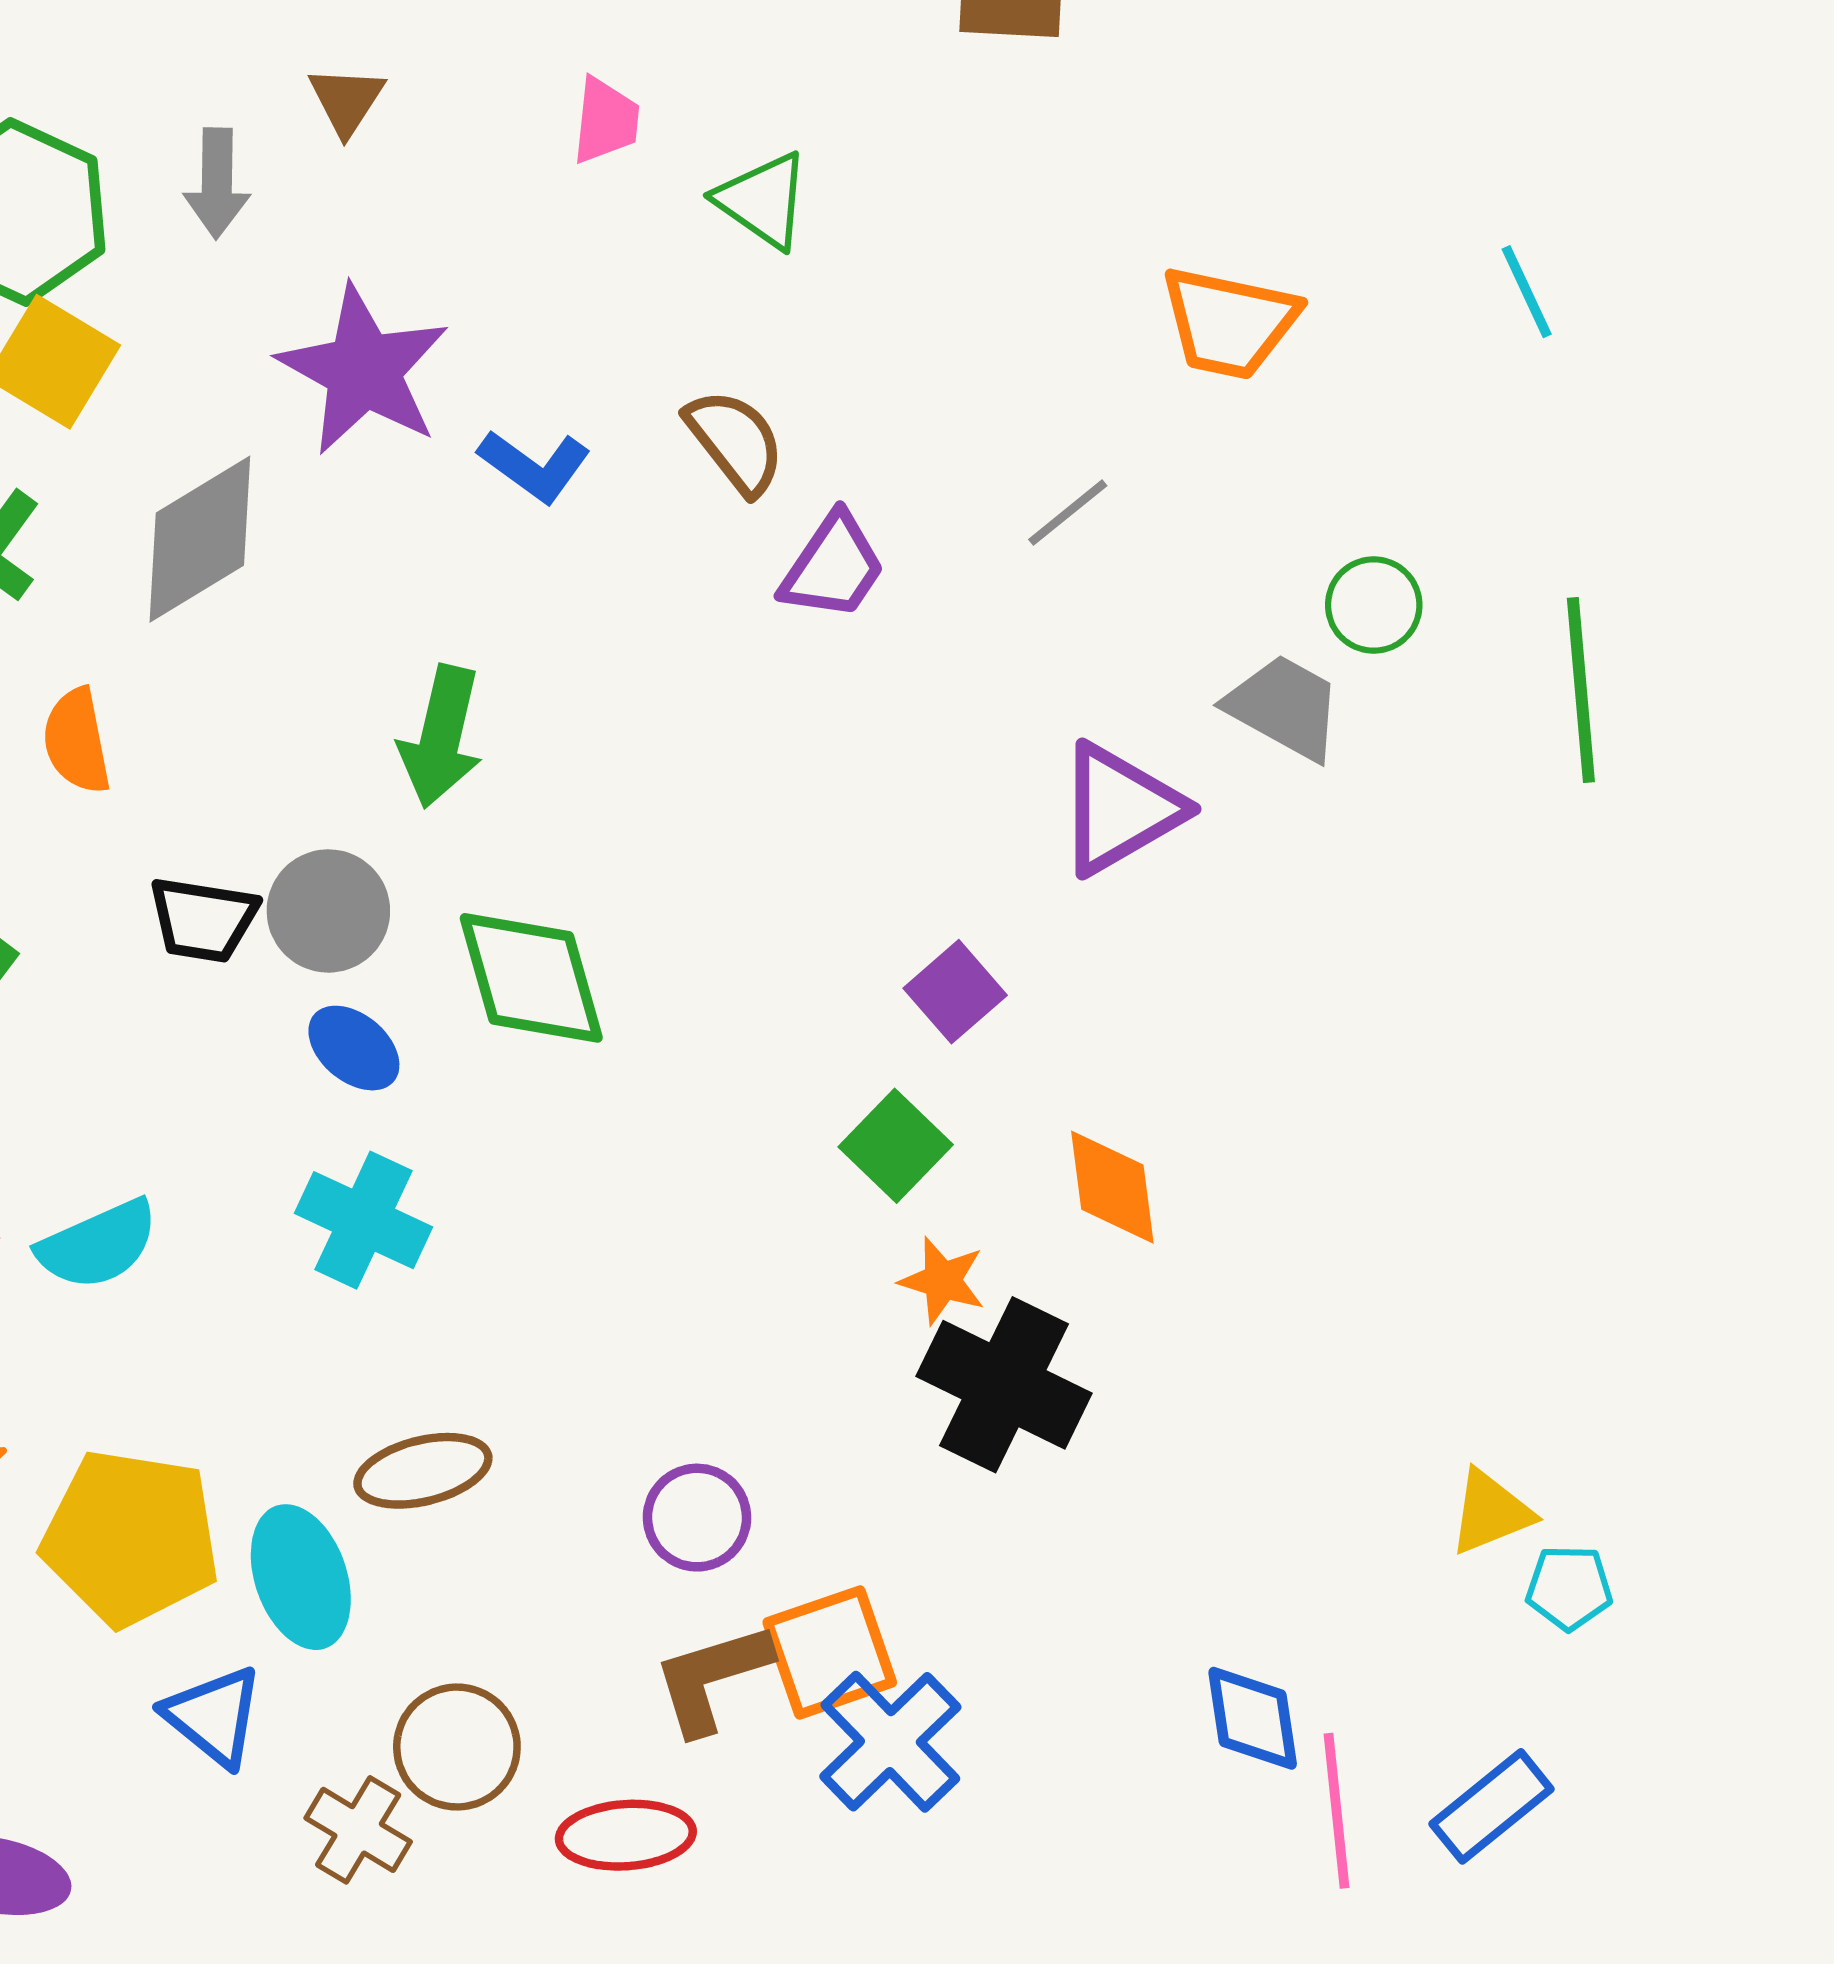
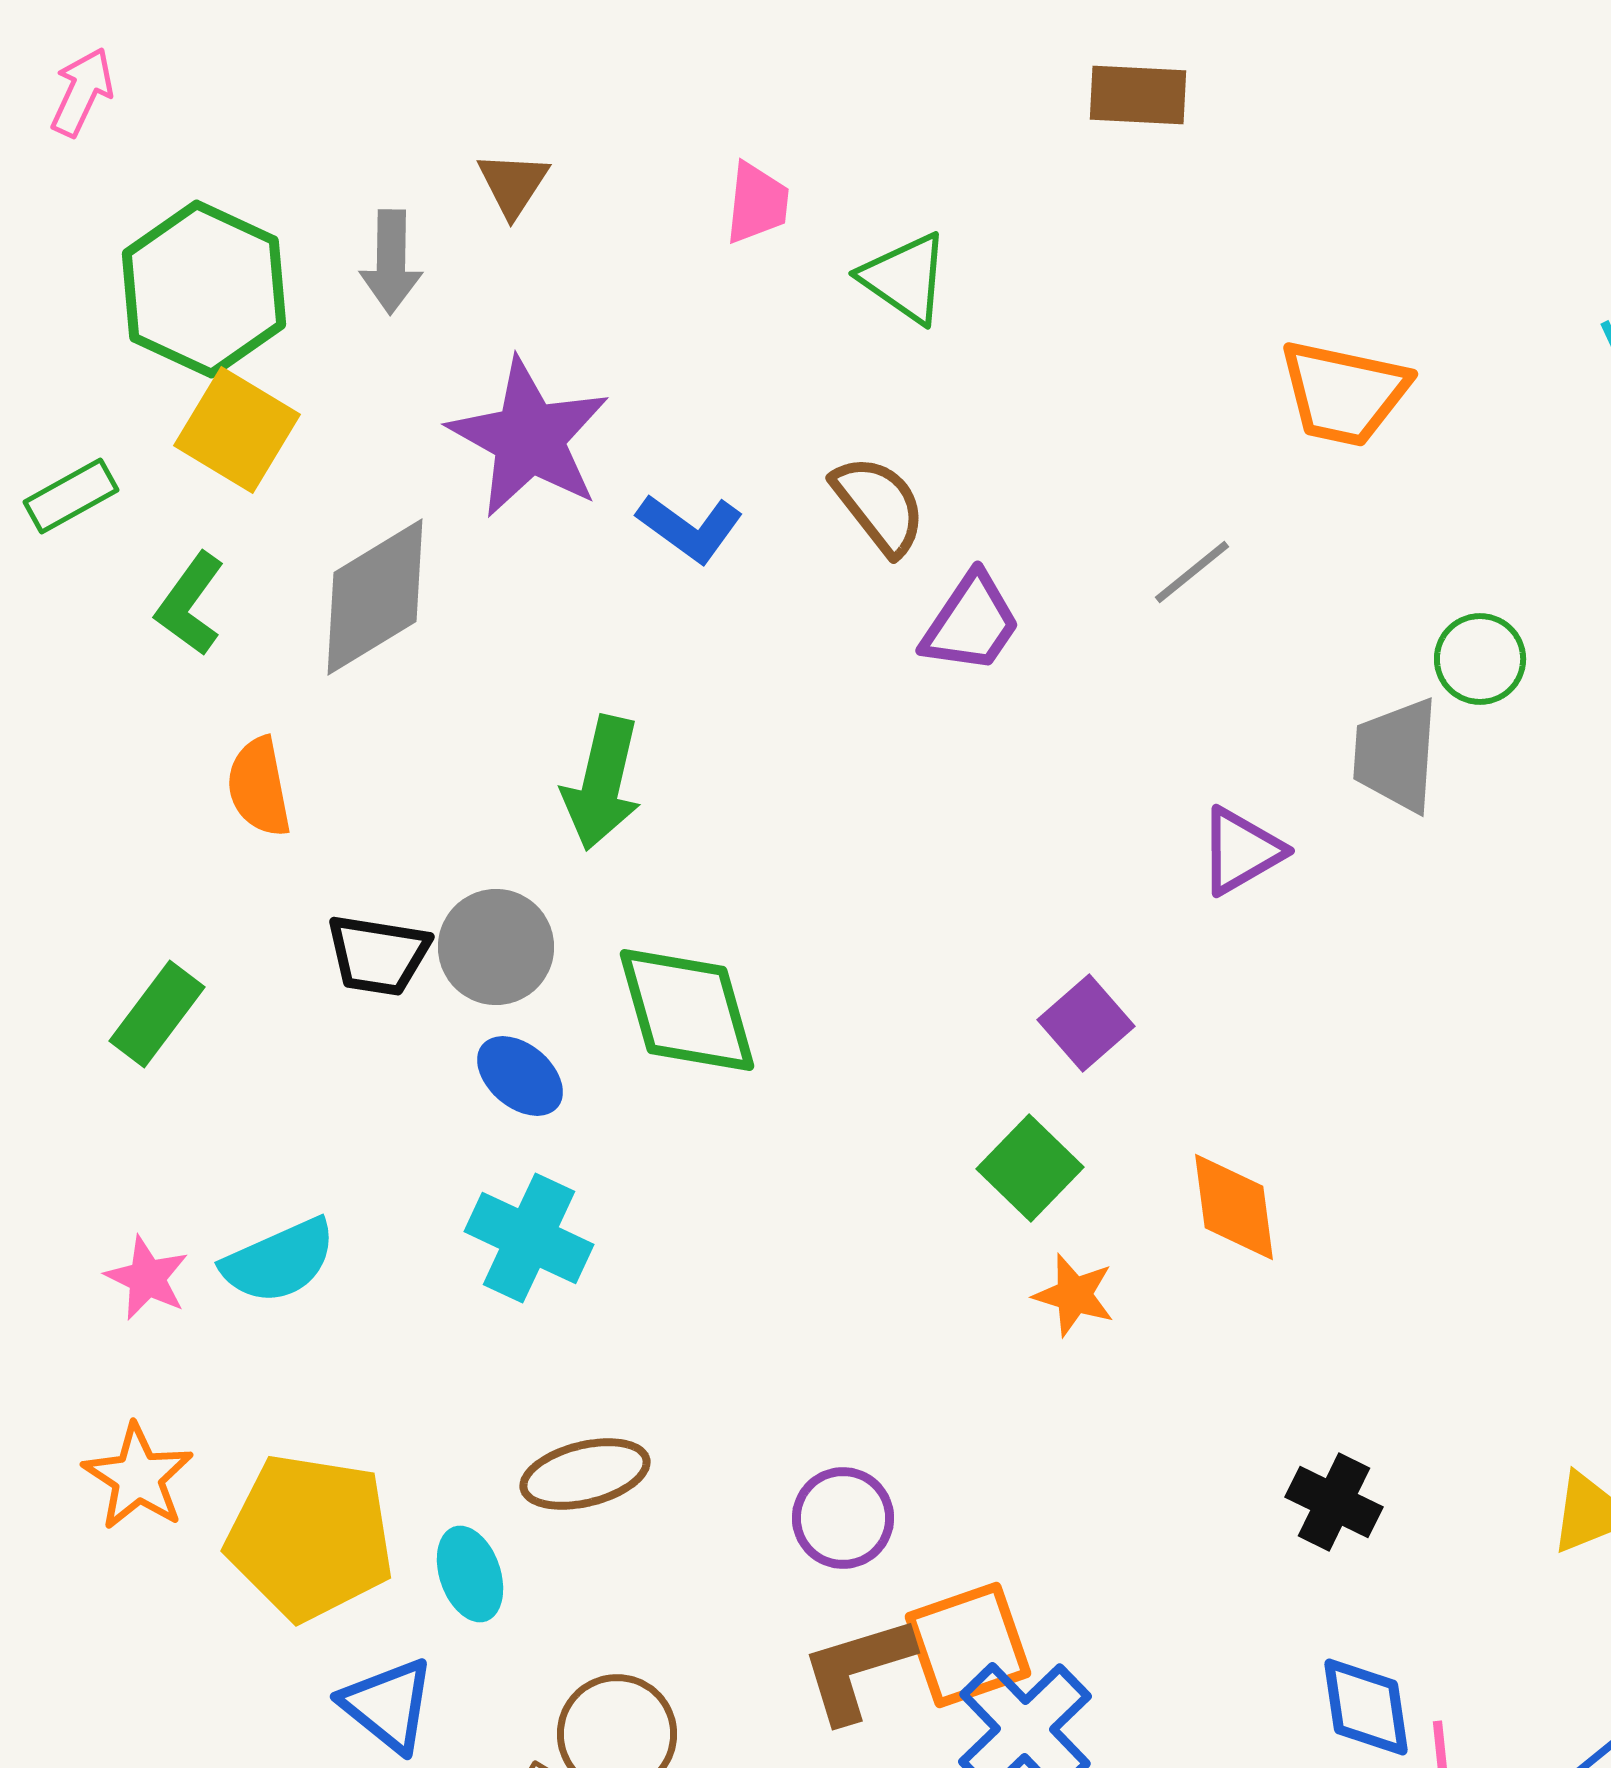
gray trapezoid: (1284, 707) -> (1396, 755), turned -115
purple triangle: (1120, 809) -> (1241, 851), size x0.7
black cross: (1004, 1385) -> (1334, 1502), moved, size x0.6
cyan ellipse: (301, 1577) -> (470, 1574), size x0.7

